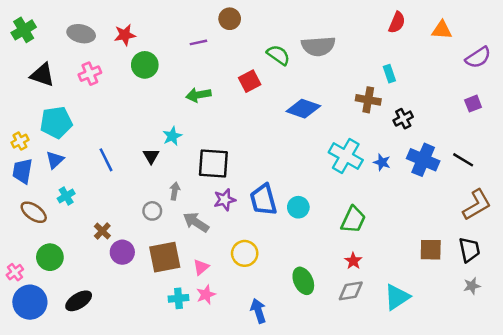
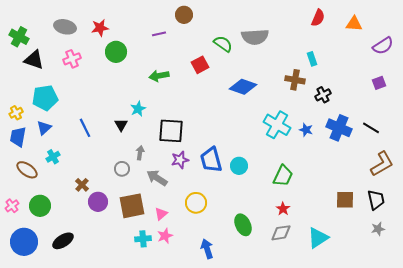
green cross: (24, 30) -> (19, 37), moved, turned -30
pink cross: (15, 272) -> (12, 206), moved

